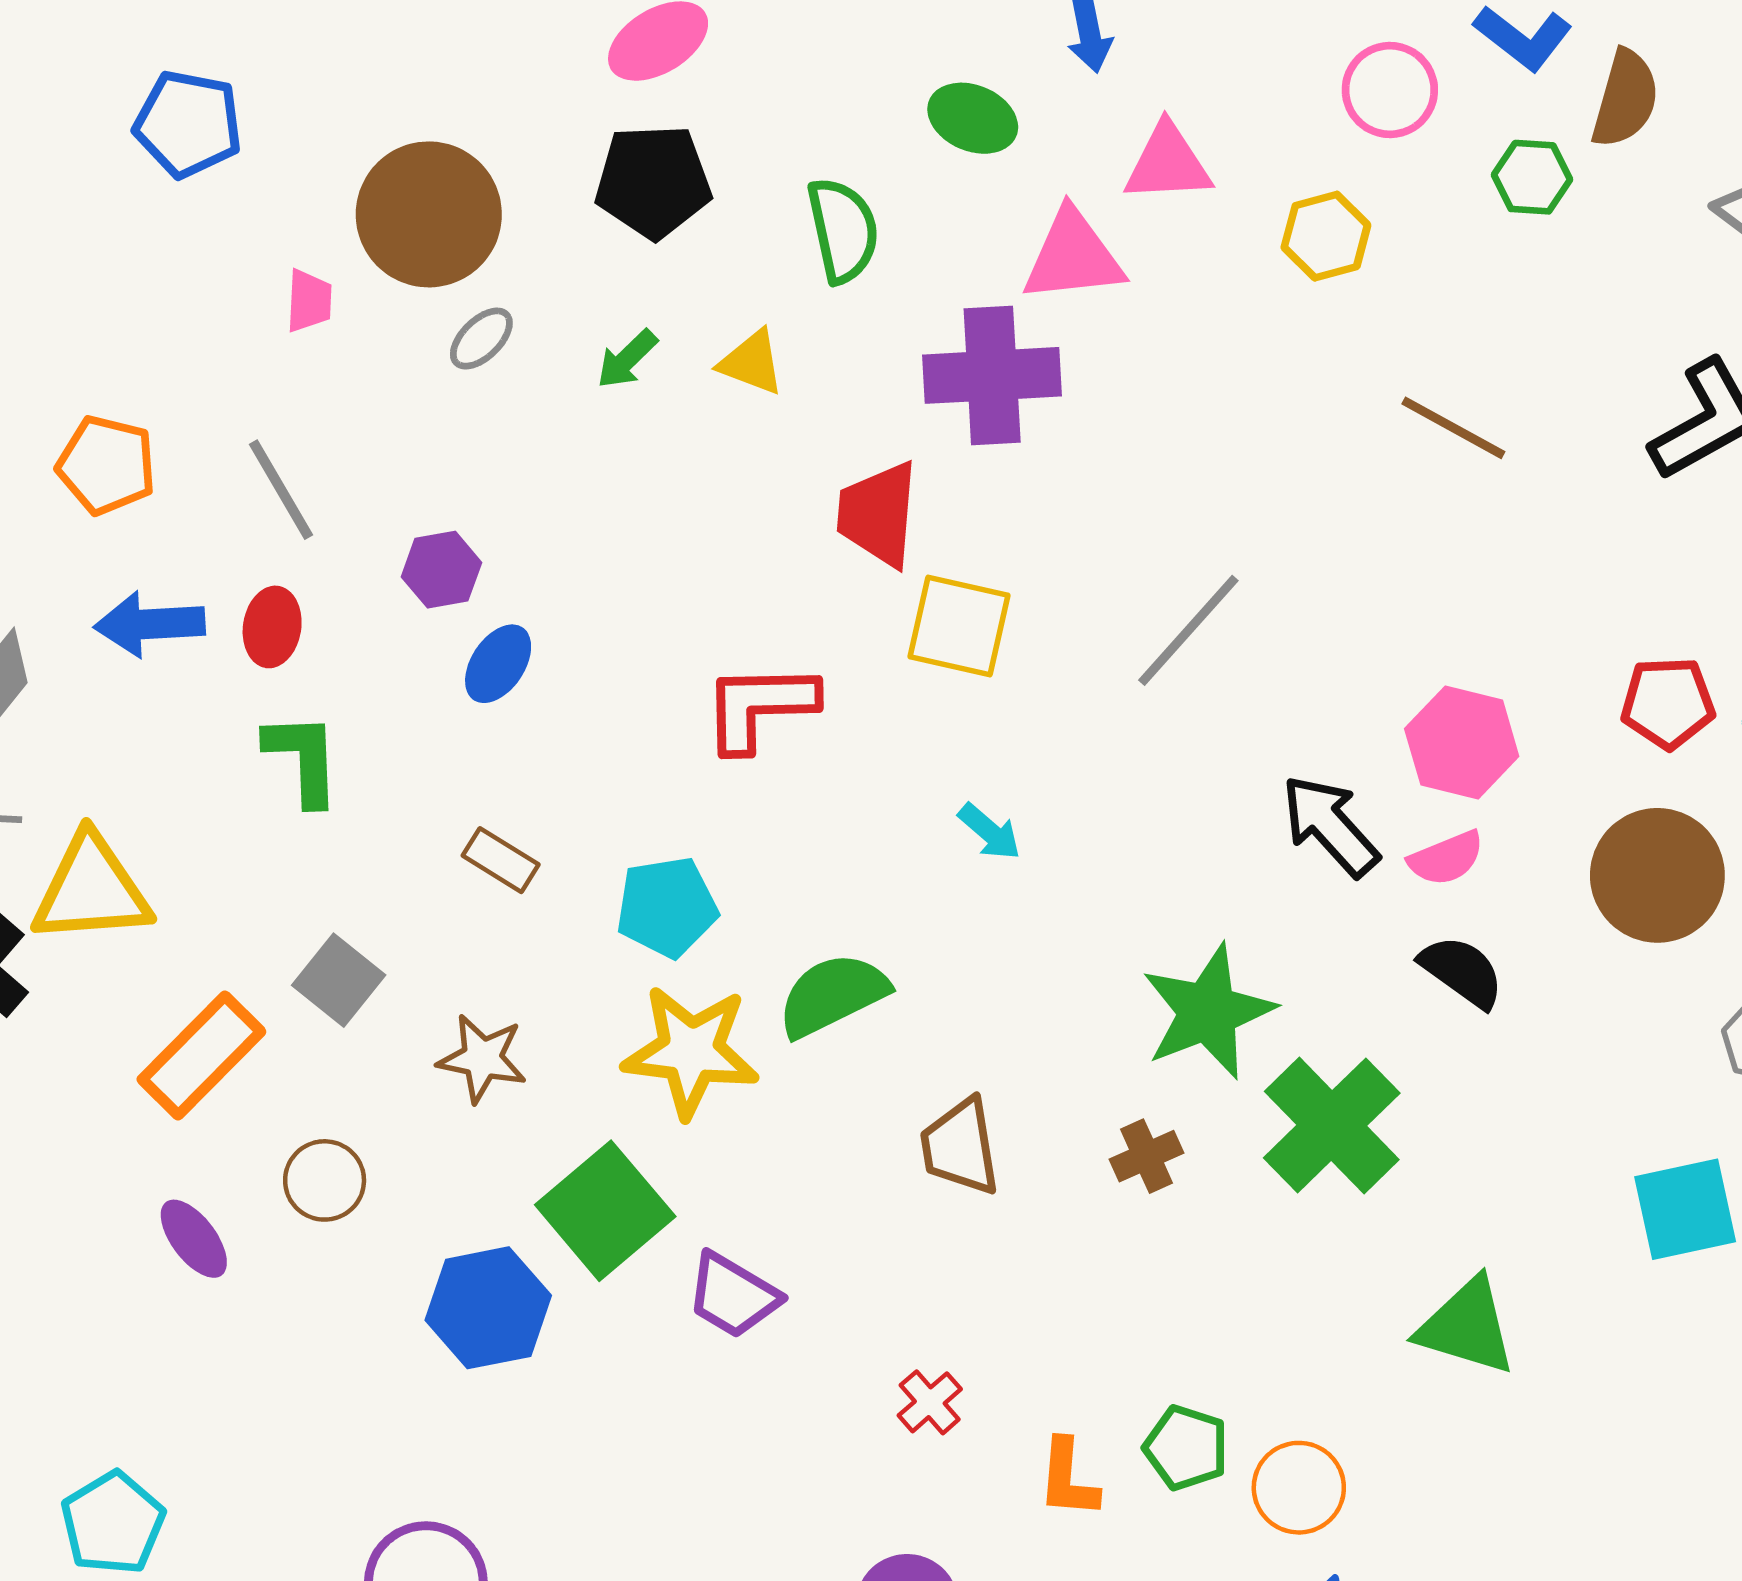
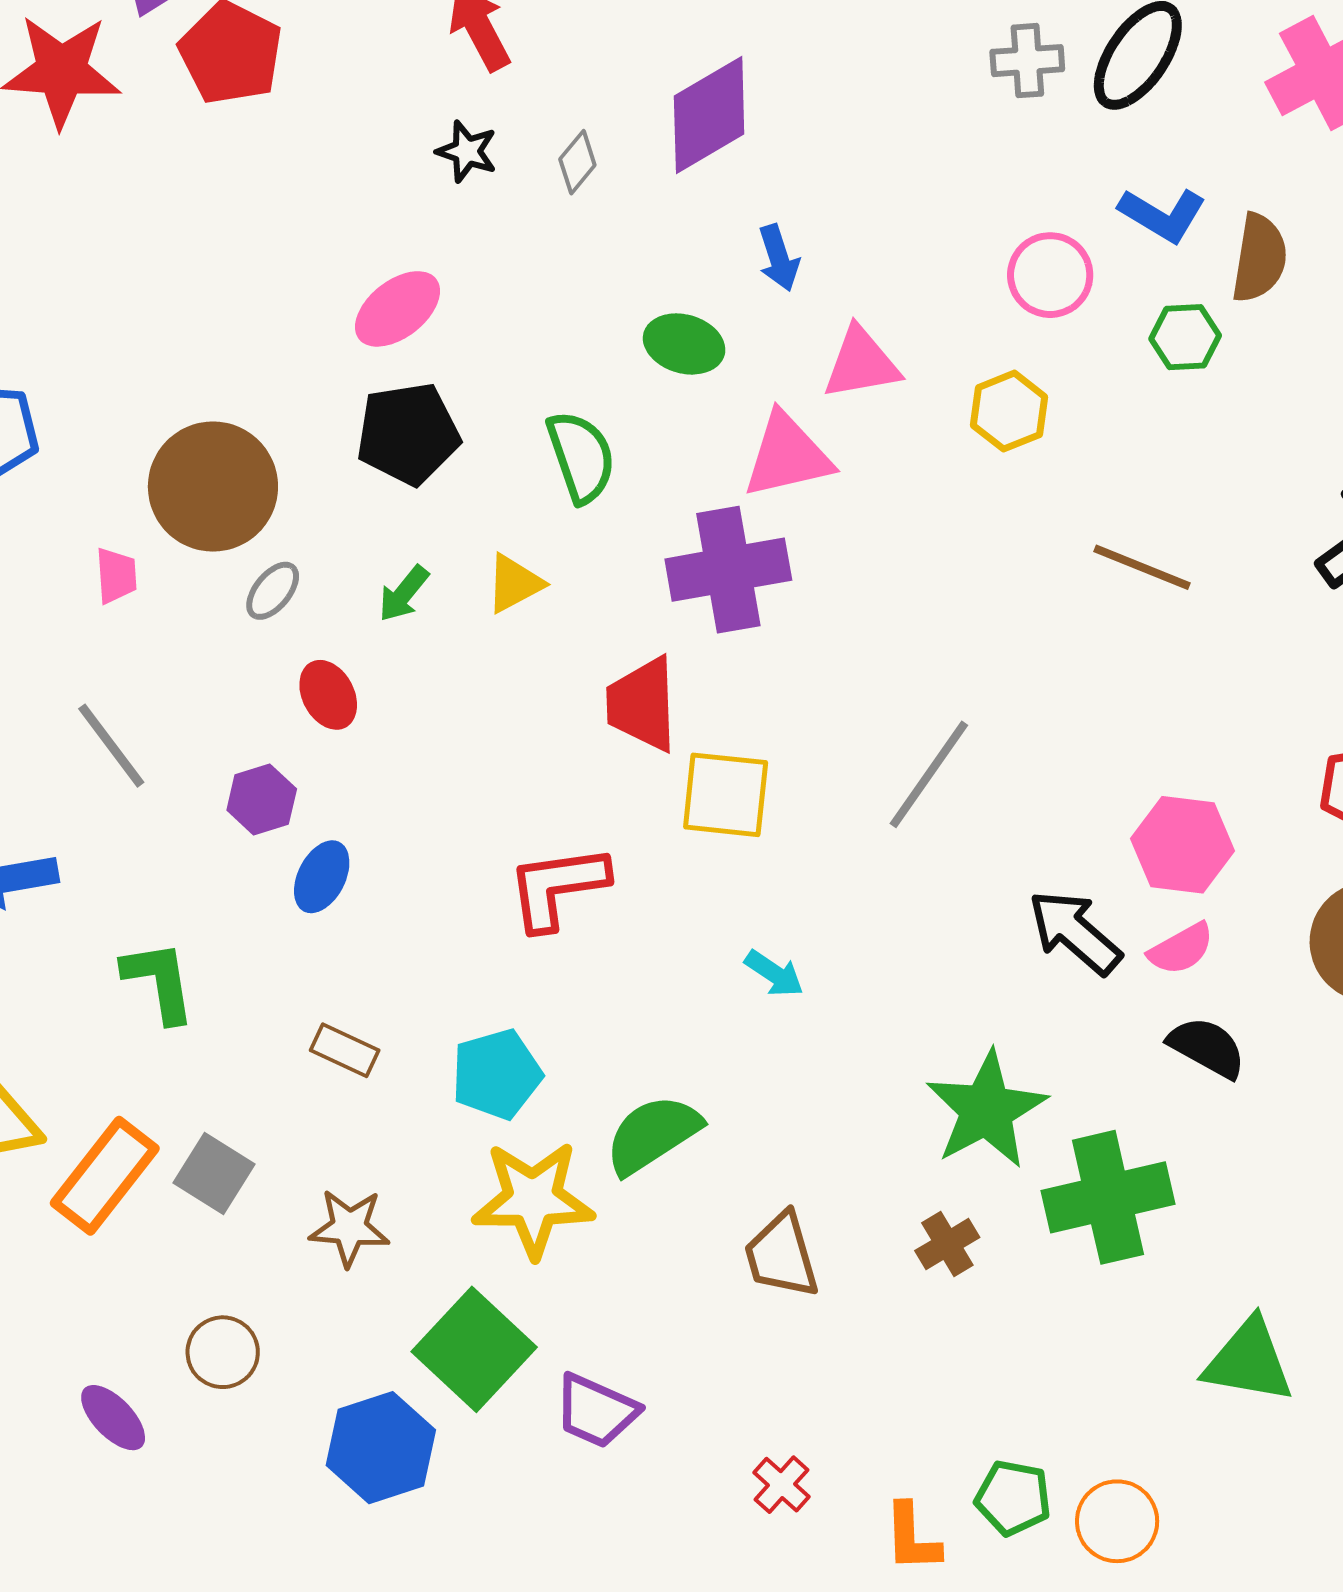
yellow triangle: (752, 362) -> (514, 583), turned -42
red ellipse: (272, 627) -> (328, 695), moved, turned -30
orange rectangle: (201, 1056) -> (105, 1176), moved
green cross: (1332, 1125) -> (1108, 1197), turned 38

